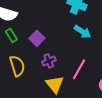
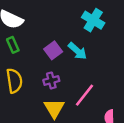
cyan arrow: (82, 32) -> (77, 51), moved
purple square: (37, 38) -> (53, 50), moved

